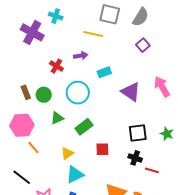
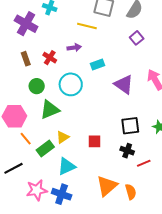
brown rectangle: (26, 92) -> (26, 59), moved
green triangle: (57, 118) -> (50, 110), size x1.5
green rectangle: (84, 127) -> (45, 148), moved
yellow triangle: (67, 153) -> (63, 137), moved
red line: (152, 170) -> (144, 163), turned -40
black line: (22, 177) -> (13, 168), turned -66

